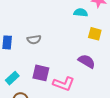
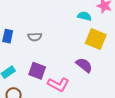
yellow square: (95, 34) -> (96, 39), size x1.5

